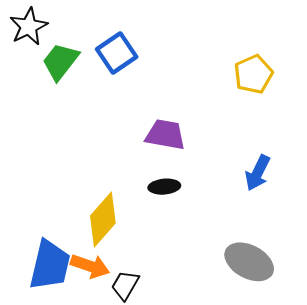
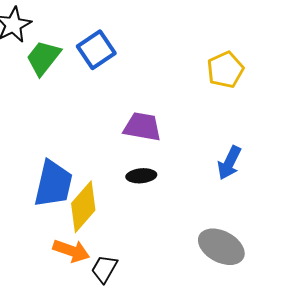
blue trapezoid: (50, 265) -> (53, 184), moved

